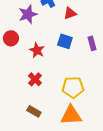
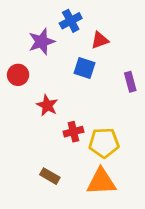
blue square: (65, 41) -> (85, 68), moved
red star: (37, 50) -> (47, 105), moved
red cross: (35, 79) -> (73, 132), moved, turned 32

